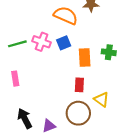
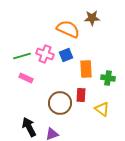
green cross: (109, 52) -> (108, 78), moved
pink rectangle: (15, 79) -> (26, 78), moved, turned -56
brown circle: (78, 113) -> (60, 103), moved

